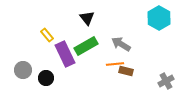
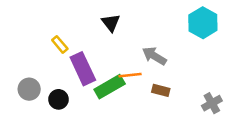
green rectangle: (86, 46) -> (110, 87), moved
orange line: (115, 64) -> (130, 75), moved

